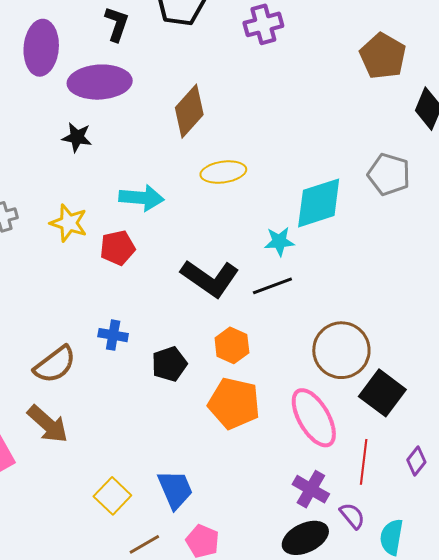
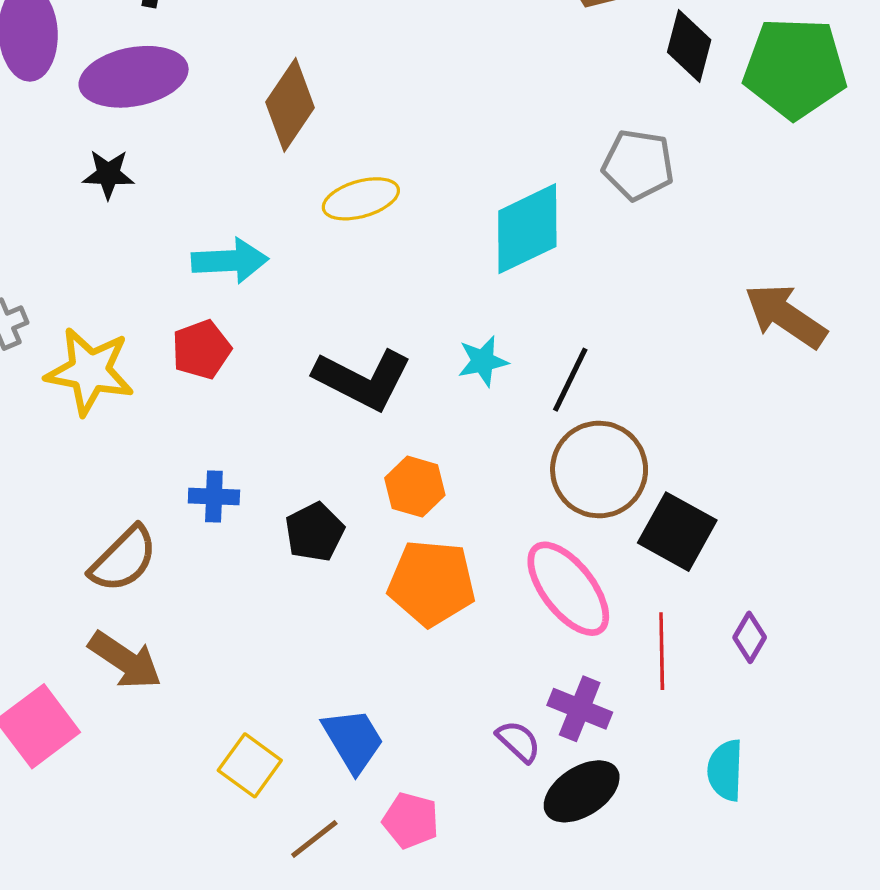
yellow star: (69, 223) -> (90, 371), moved, size x1.4
cyan star: (279, 241) -> (483, 361), moved
black line: (272, 286) -> (570, 380), moved, turned -36
purple semicircle: (352, 516) -> (518, 741), moved

